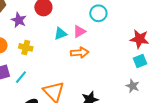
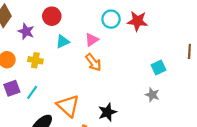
cyan triangle: (60, 34) -> (63, 42), moved
red star: (139, 39) -> (137, 21), moved
orange arrow: (80, 53) -> (93, 62), turned 60

